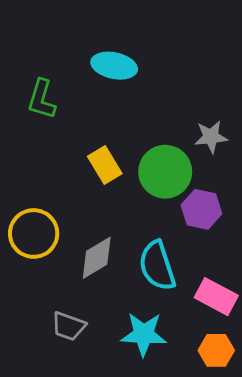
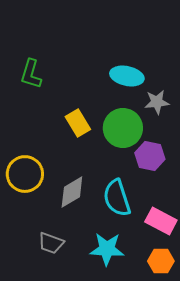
cyan ellipse: (114, 66) -> (127, 76), moved

